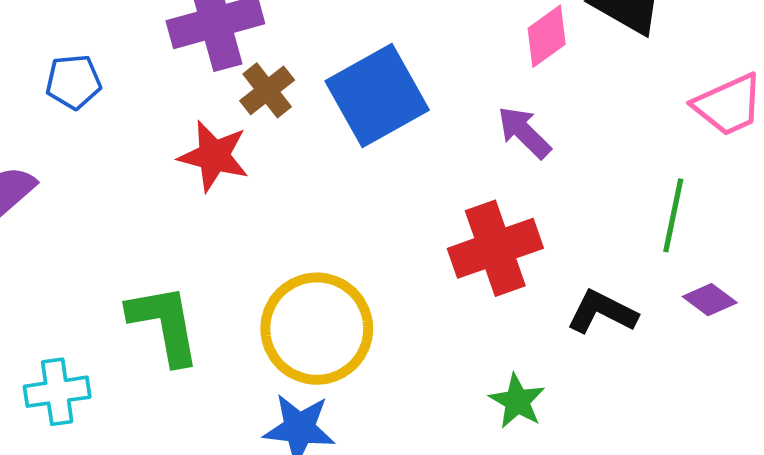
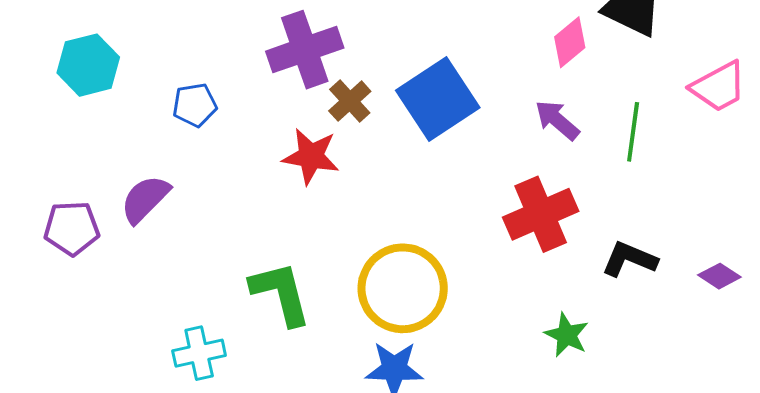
green line: (673, 215) -> (633, 132), moved
purple diamond: (710, 300) -> (719, 276), moved

